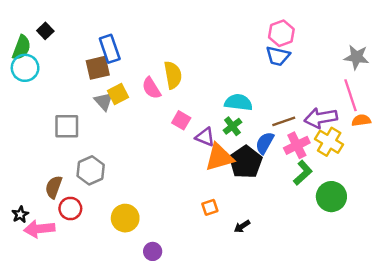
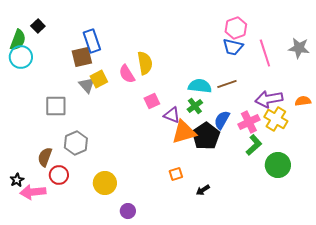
pink line: (351, 95) -> (265, 53), moved
pink square: (181, 120) -> (152, 101), turned 35
brown line: (284, 121) -> (227, 84), moved

